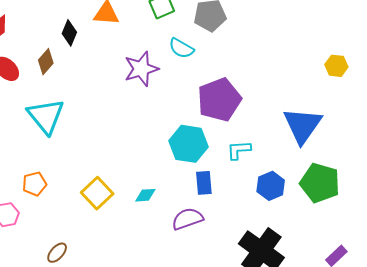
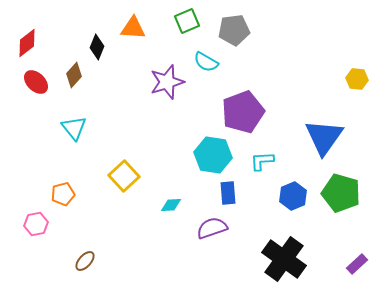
cyan triangle: (46, 116) -> (74, 128), size x0.7
yellow square: (97, 193) -> (124, 176), moved

